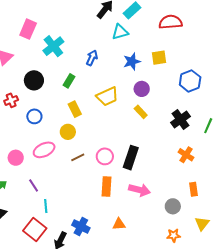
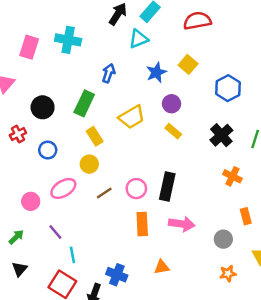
cyan cross: (53, 46) -> (68, 40), moved, turned -35
yellow square: (159, 58) -> (188, 64), turned -35
green rectangle: (69, 81) -> (84, 103), size x1.5

